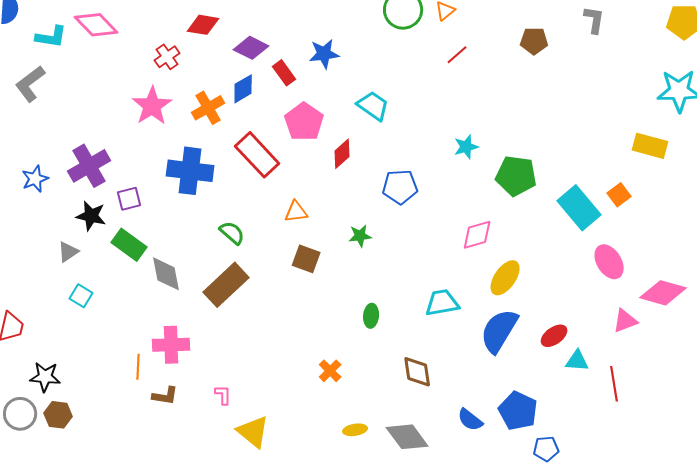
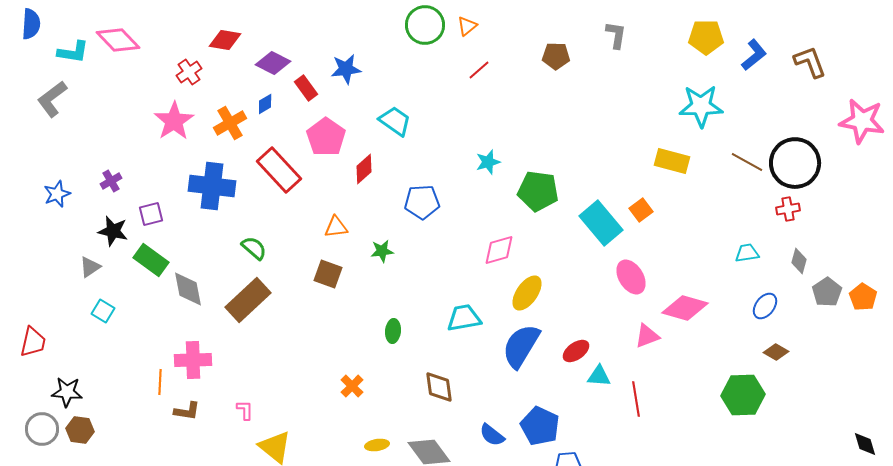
blue diamond: (243, 89) -> (265, 104), size x0.7
purple cross: (89, 166) -> (111, 181), size x0.5
orange triangle: (296, 212) -> (336, 227), moved

